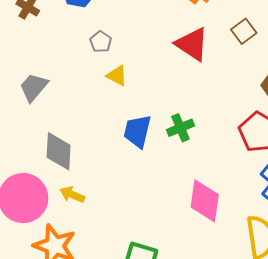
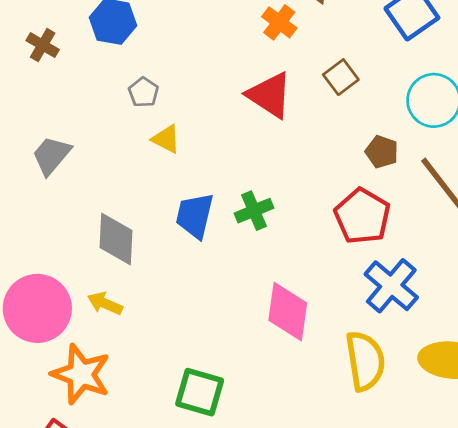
gray diamond: (59, 151) -> (116, 239), moved

